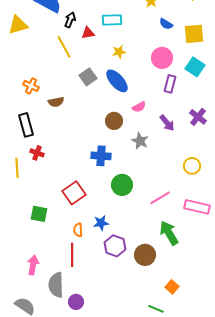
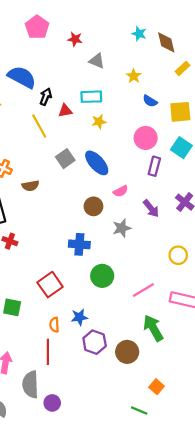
yellow star: (119, 52) -> (99, 122), moved
gray star: (140, 141) -> (122, 228), turned 30

